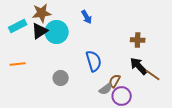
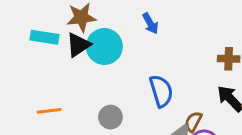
cyan rectangle: (18, 26) -> (45, 37), turned 36
orange line: (18, 64) -> (49, 111), moved

